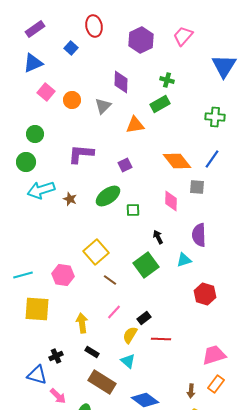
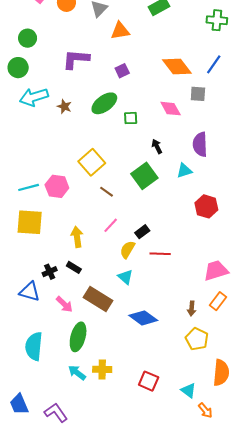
orange triangle: (135, 125) -> (120, 31), moved
pink diamond: (171, 201) -> (171, 109), turned -30
cyan line: (23, 275) -> (29, 187), moved
black rectangle: (92, 352) -> (74, 267), moved
pink arrow: (58, 396) -> (64, 304), moved

